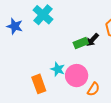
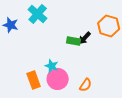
green rectangle: (81, 43) -> (74, 41), turned 32
pink circle: (77, 76) -> (58, 79), moved

